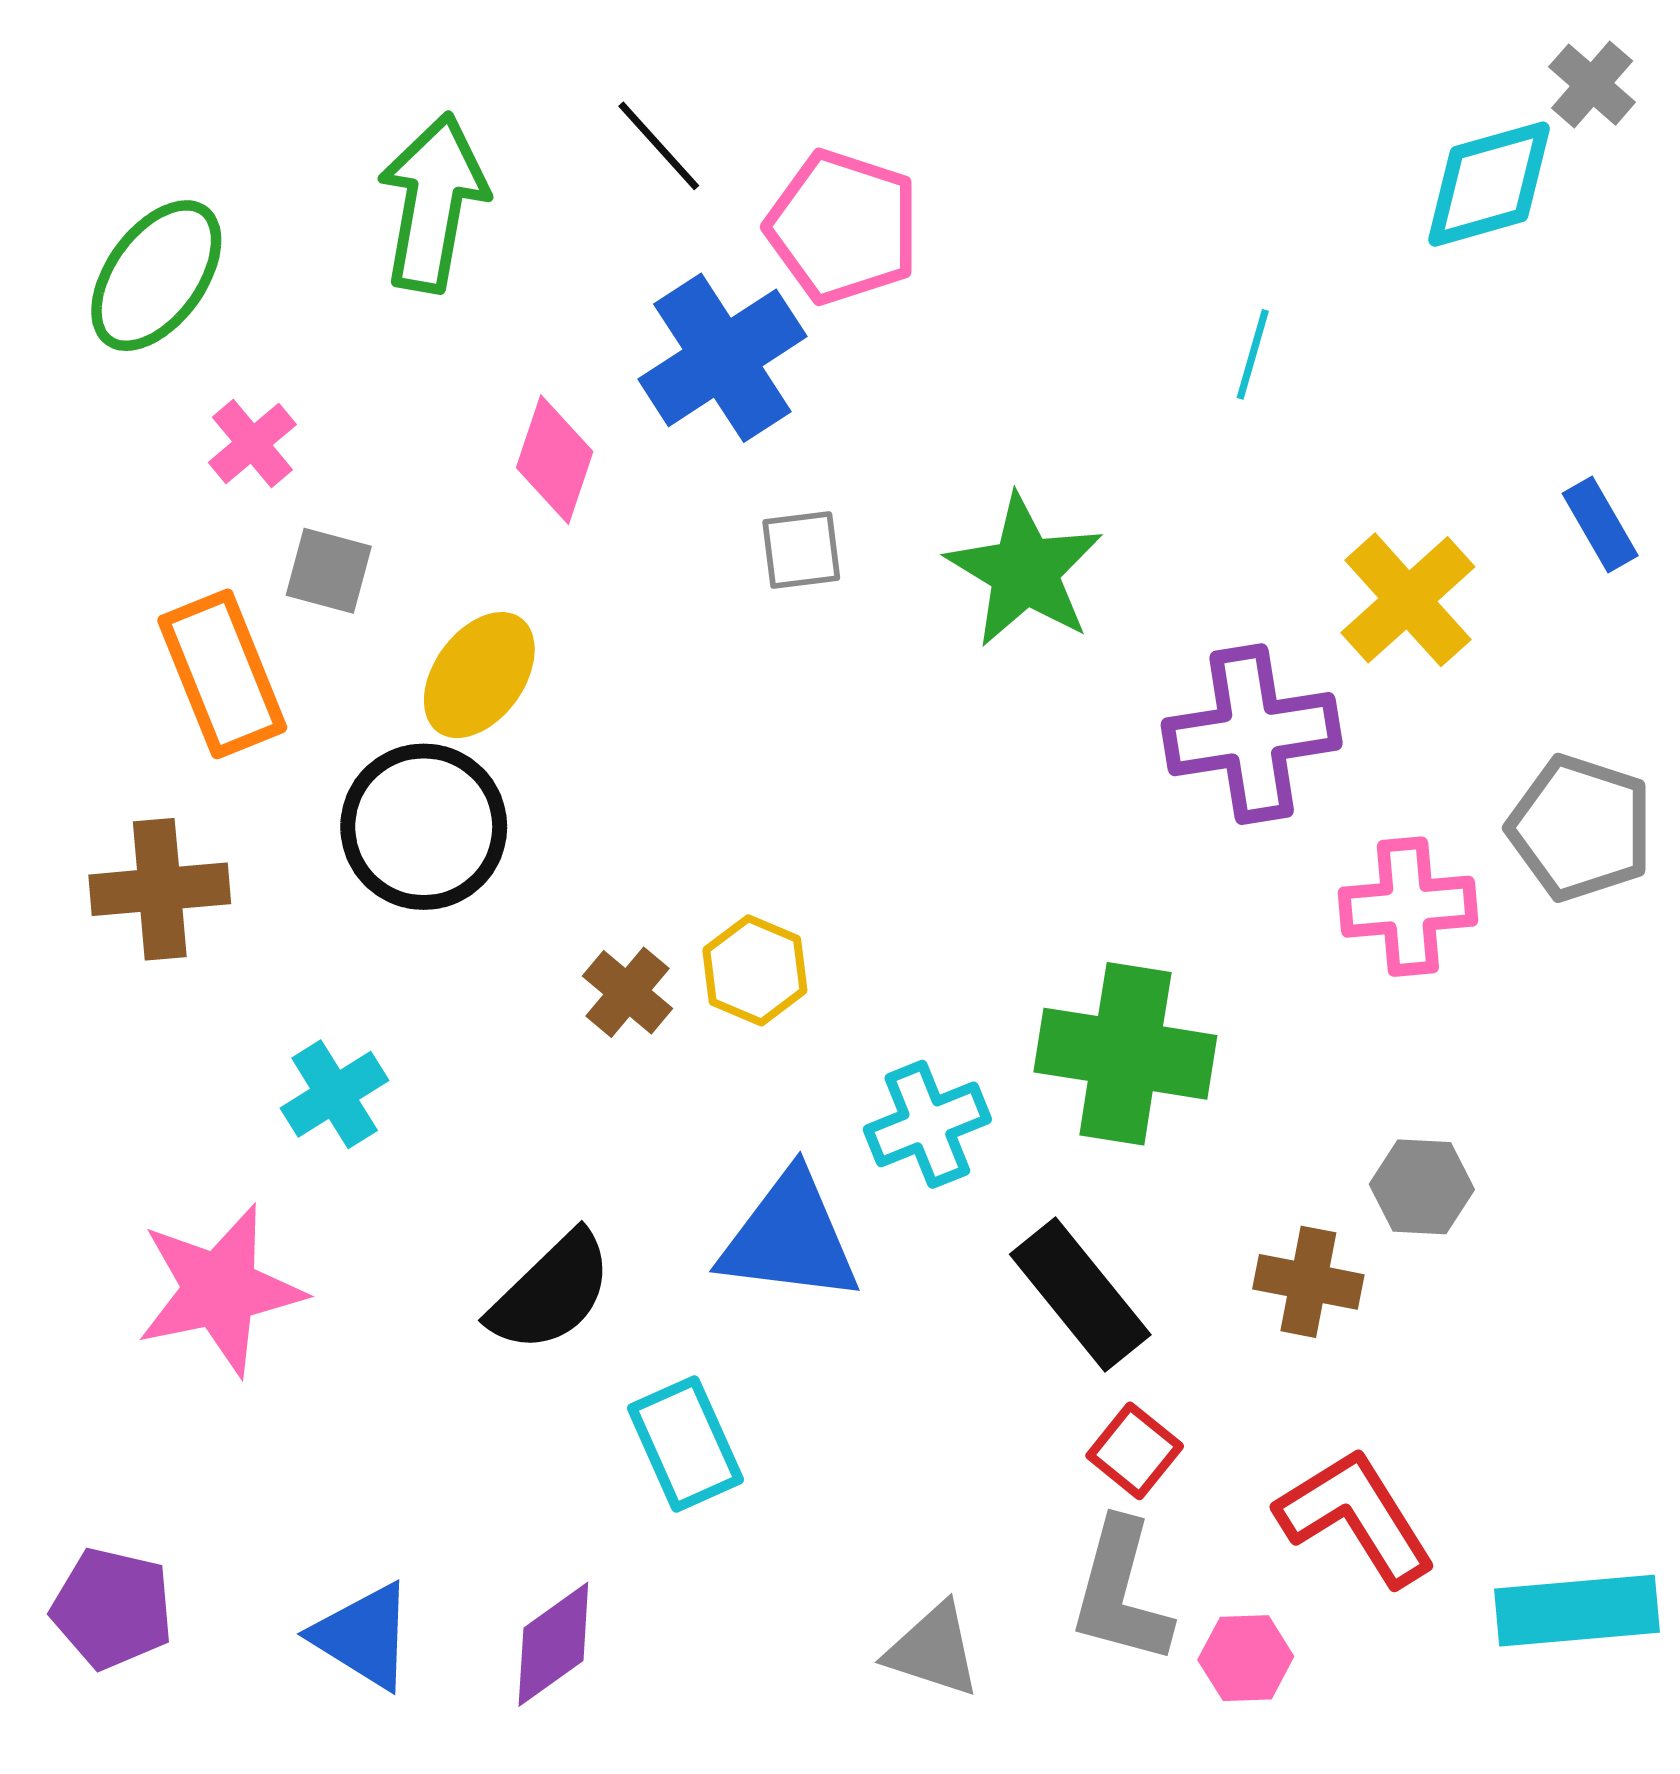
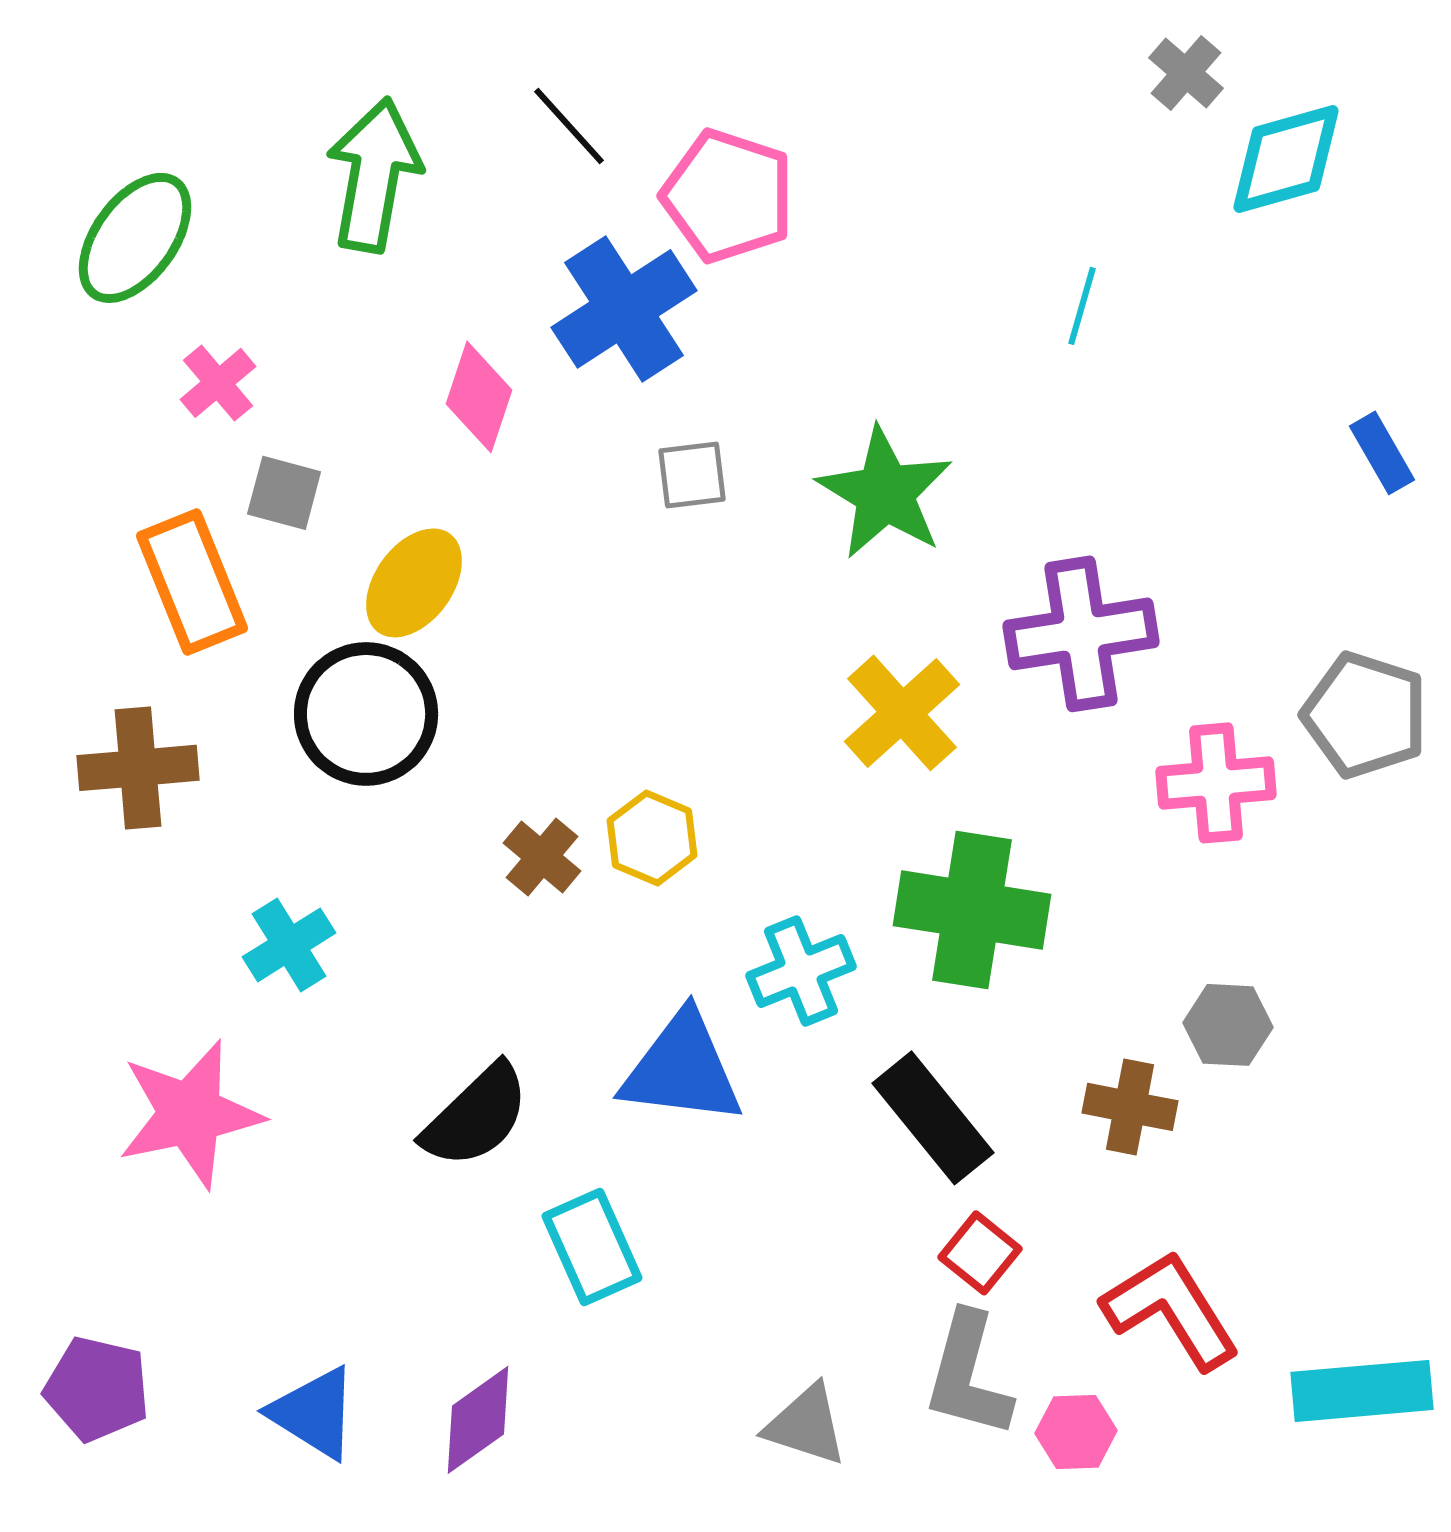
gray cross: (1592, 85) -> (1186, 73), moved
yellow cross: (1408, 600) -> (902, 713), moved

